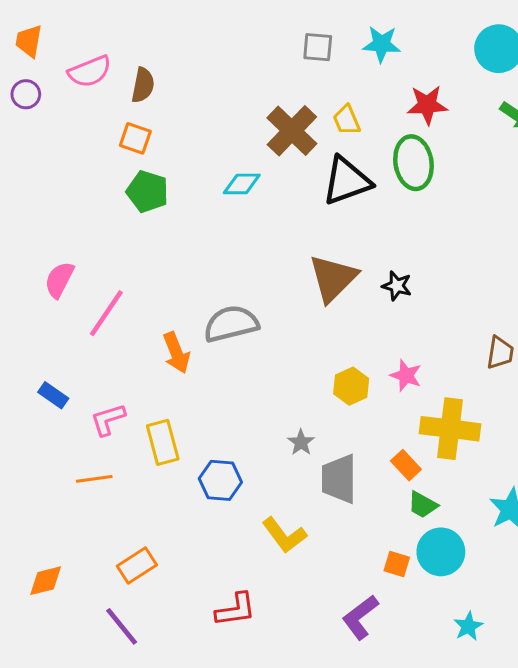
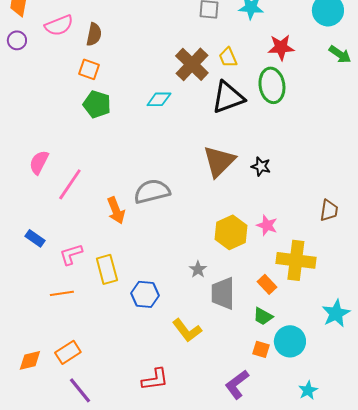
yellow hexagon: (351, 386) -> (231, 232), size x1.4
green trapezoid: (423, 505) -> (263, 316), moved
orange rectangle: (137, 566) -> (68, 352), moved

